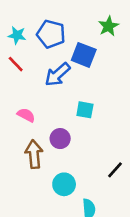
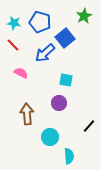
blue square: (84, 55) -> (65, 38), turned 30
pink semicircle: (26, 115) -> (21, 73), moved
purple circle: (60, 139) -> (59, 103), moved

